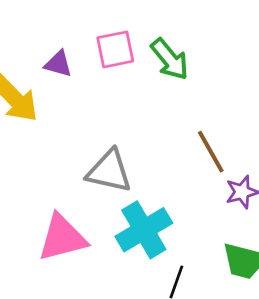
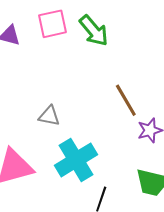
gray triangle: (109, 171) -> (49, 116), size x0.6

